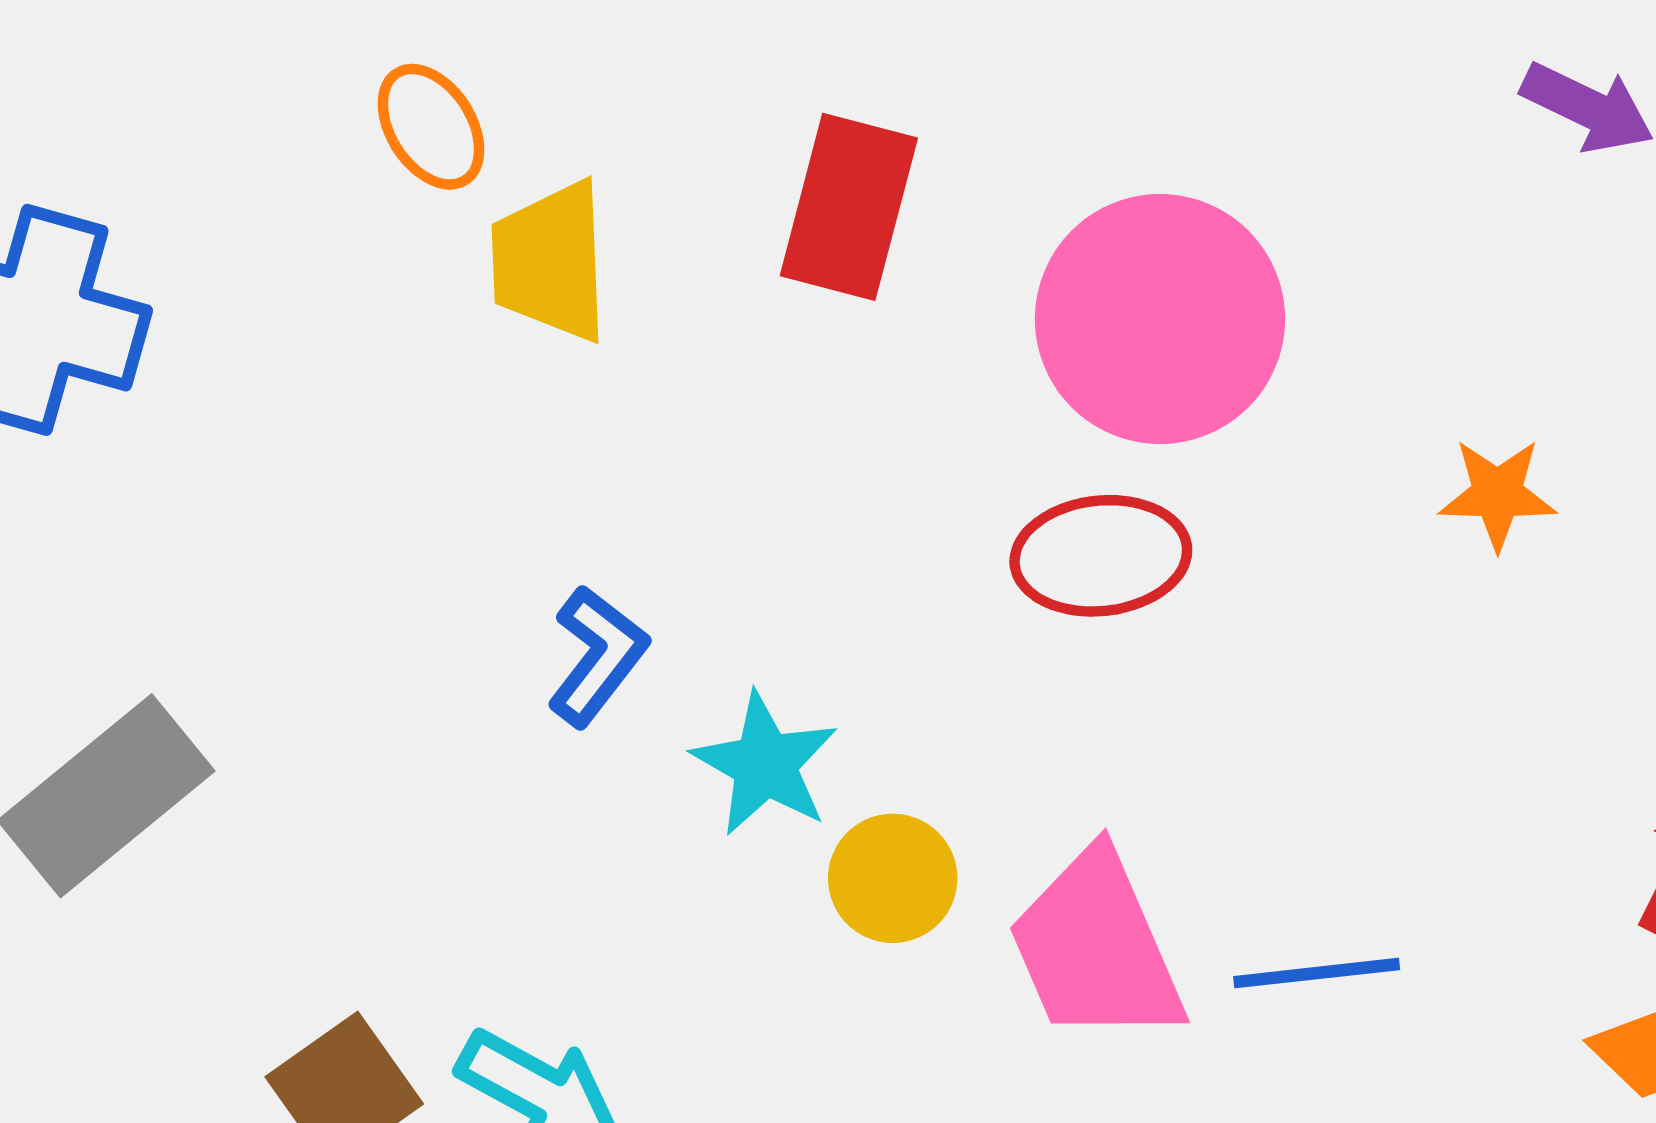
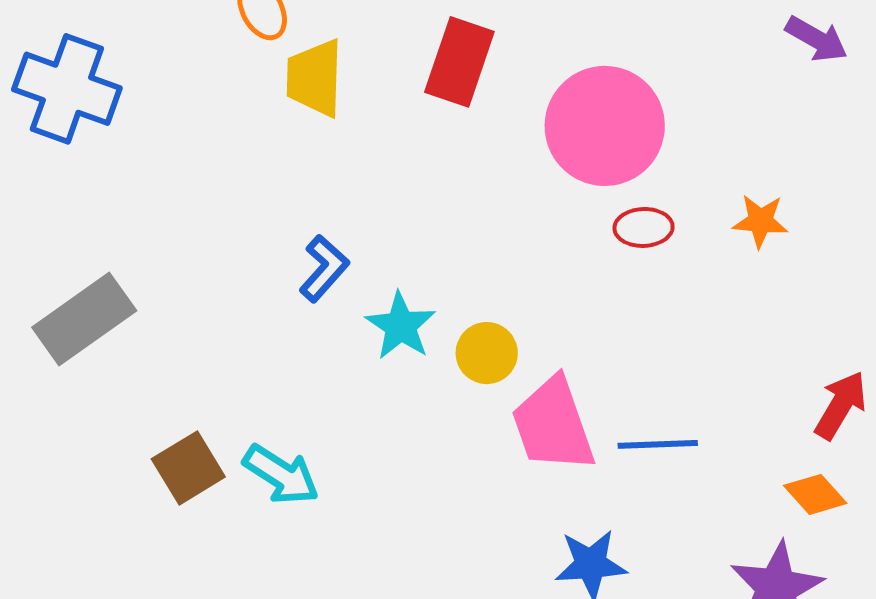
red ellipse: (1101, 556) -> (644, 227), moved, size x0.7
yellow circle: (893, 878) -> (487, 353), moved

